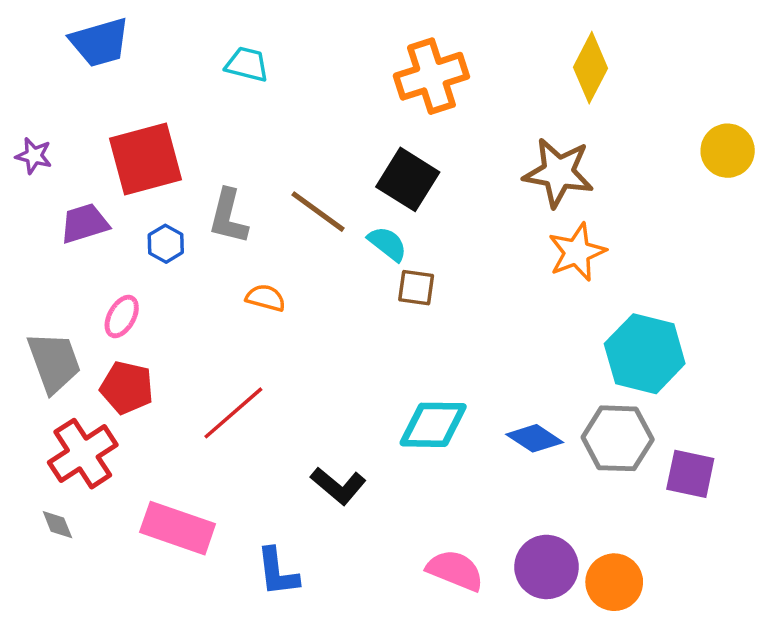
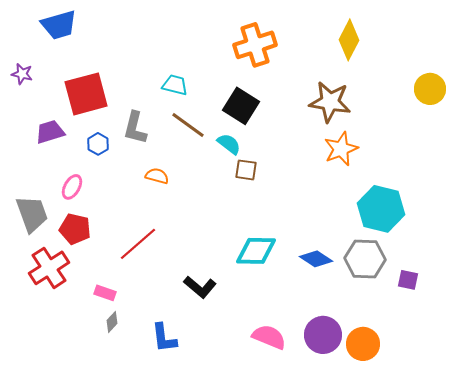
cyan trapezoid: (247, 64) -> (175, 85), moved
purple star: (34, 156) -> (22, 74), moved
purple square: (690, 474) -> (408, 280), size x0.7
gray diamond: (57, 525) -> (112, 322), moved, turned 65
pink rectangle: (178, 528) -> (105, 293), moved, size x0.5

